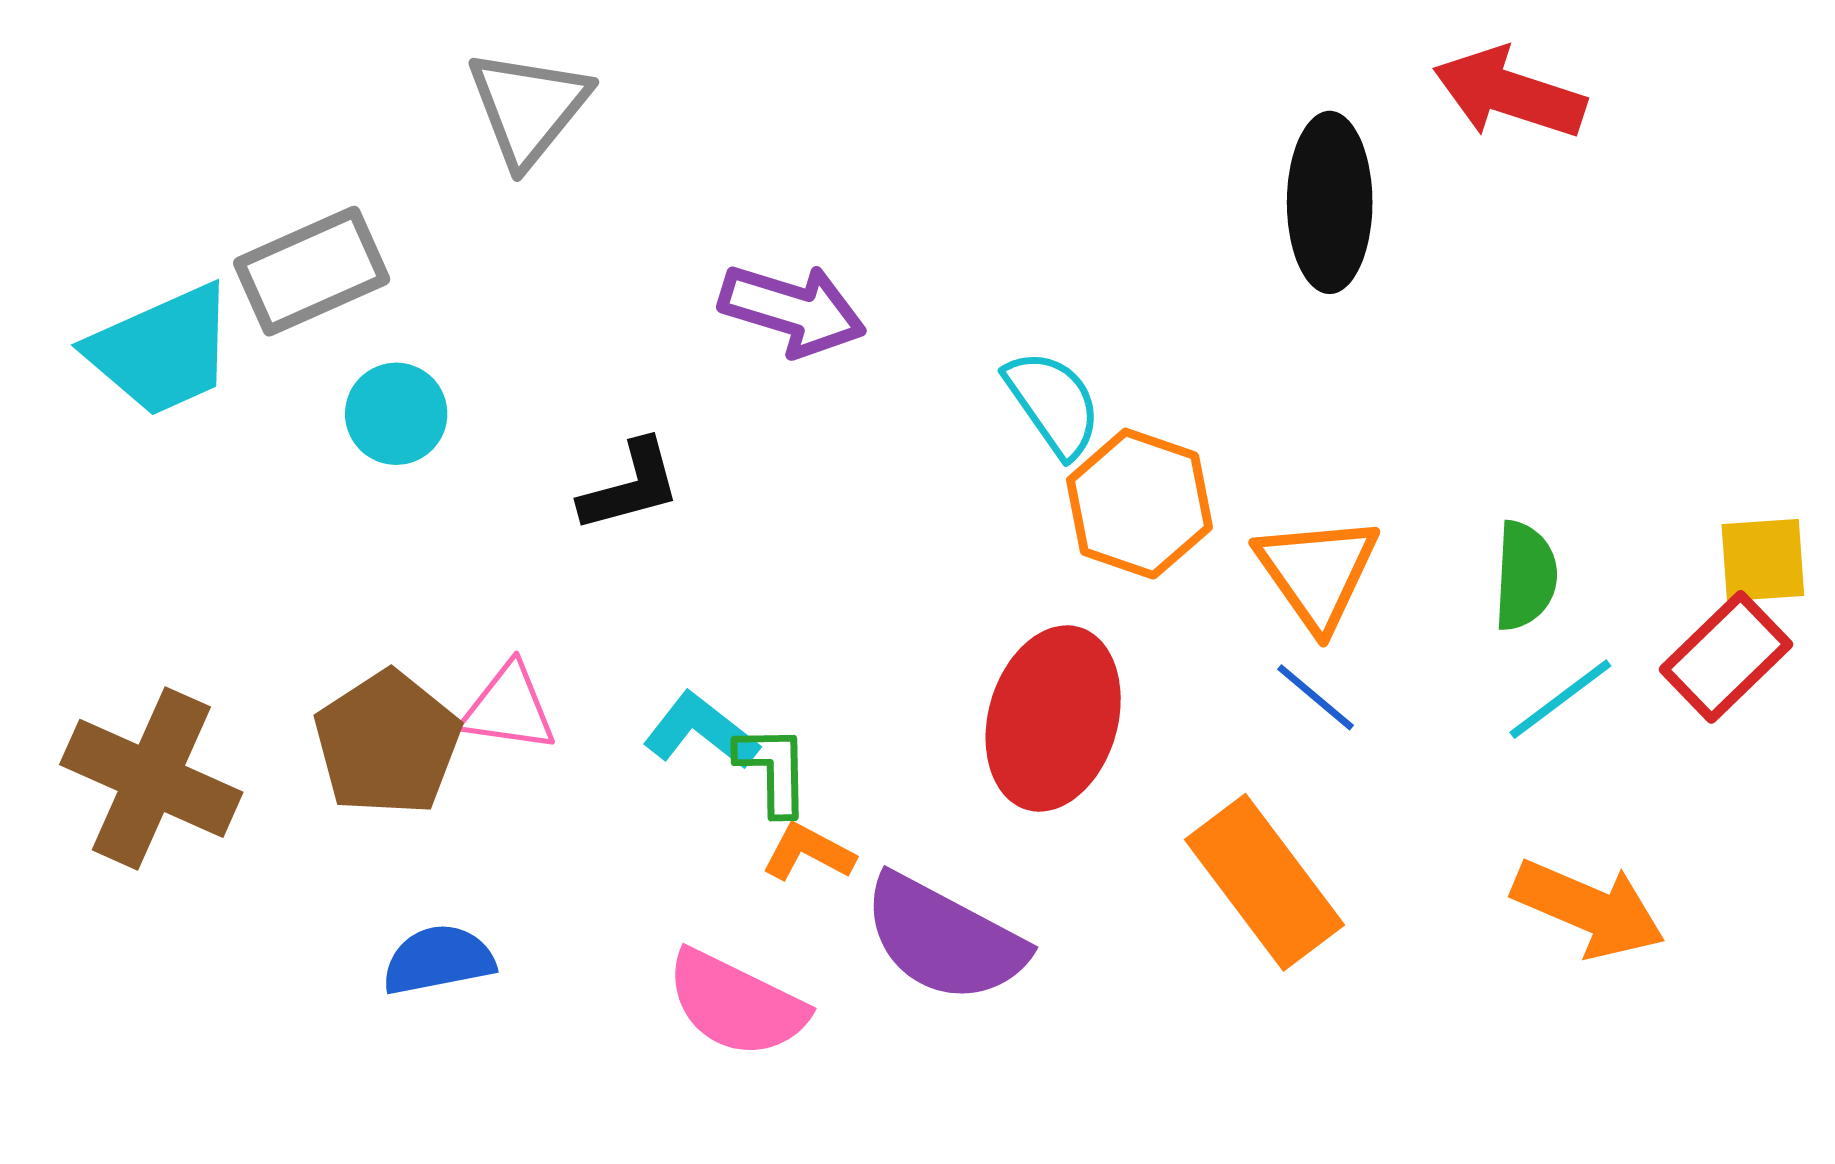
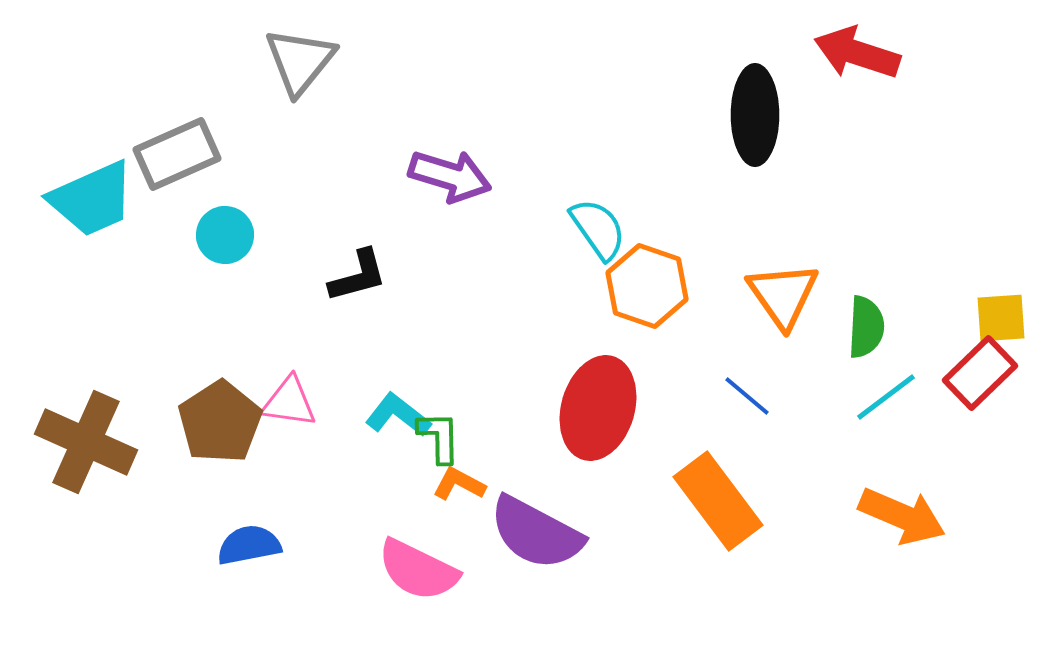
orange triangle: (1317, 572) -> (783, 295), moved

